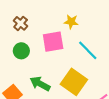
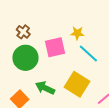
yellow star: (71, 22) -> (77, 33), moved
green circle: (21, 51) -> (25, 58), size x1.6

